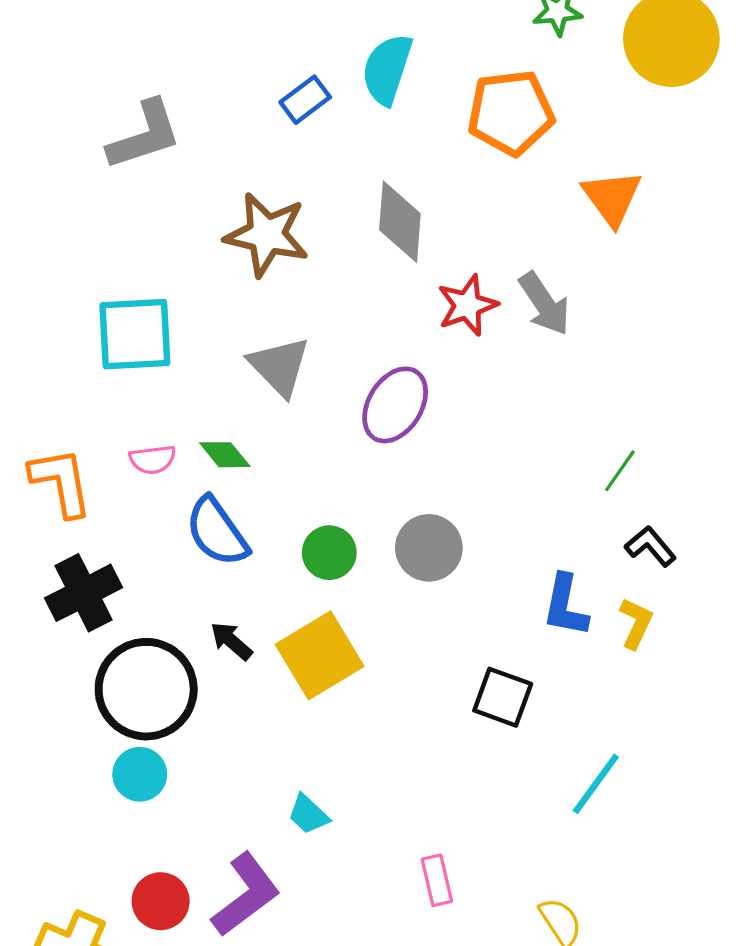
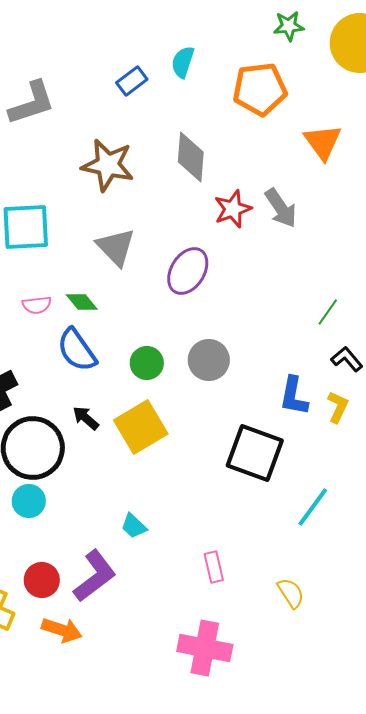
cyan semicircle: (387, 69) -> (183, 62), size x0.7
black square: (503, 697) -> (255, 453), size x1.5

